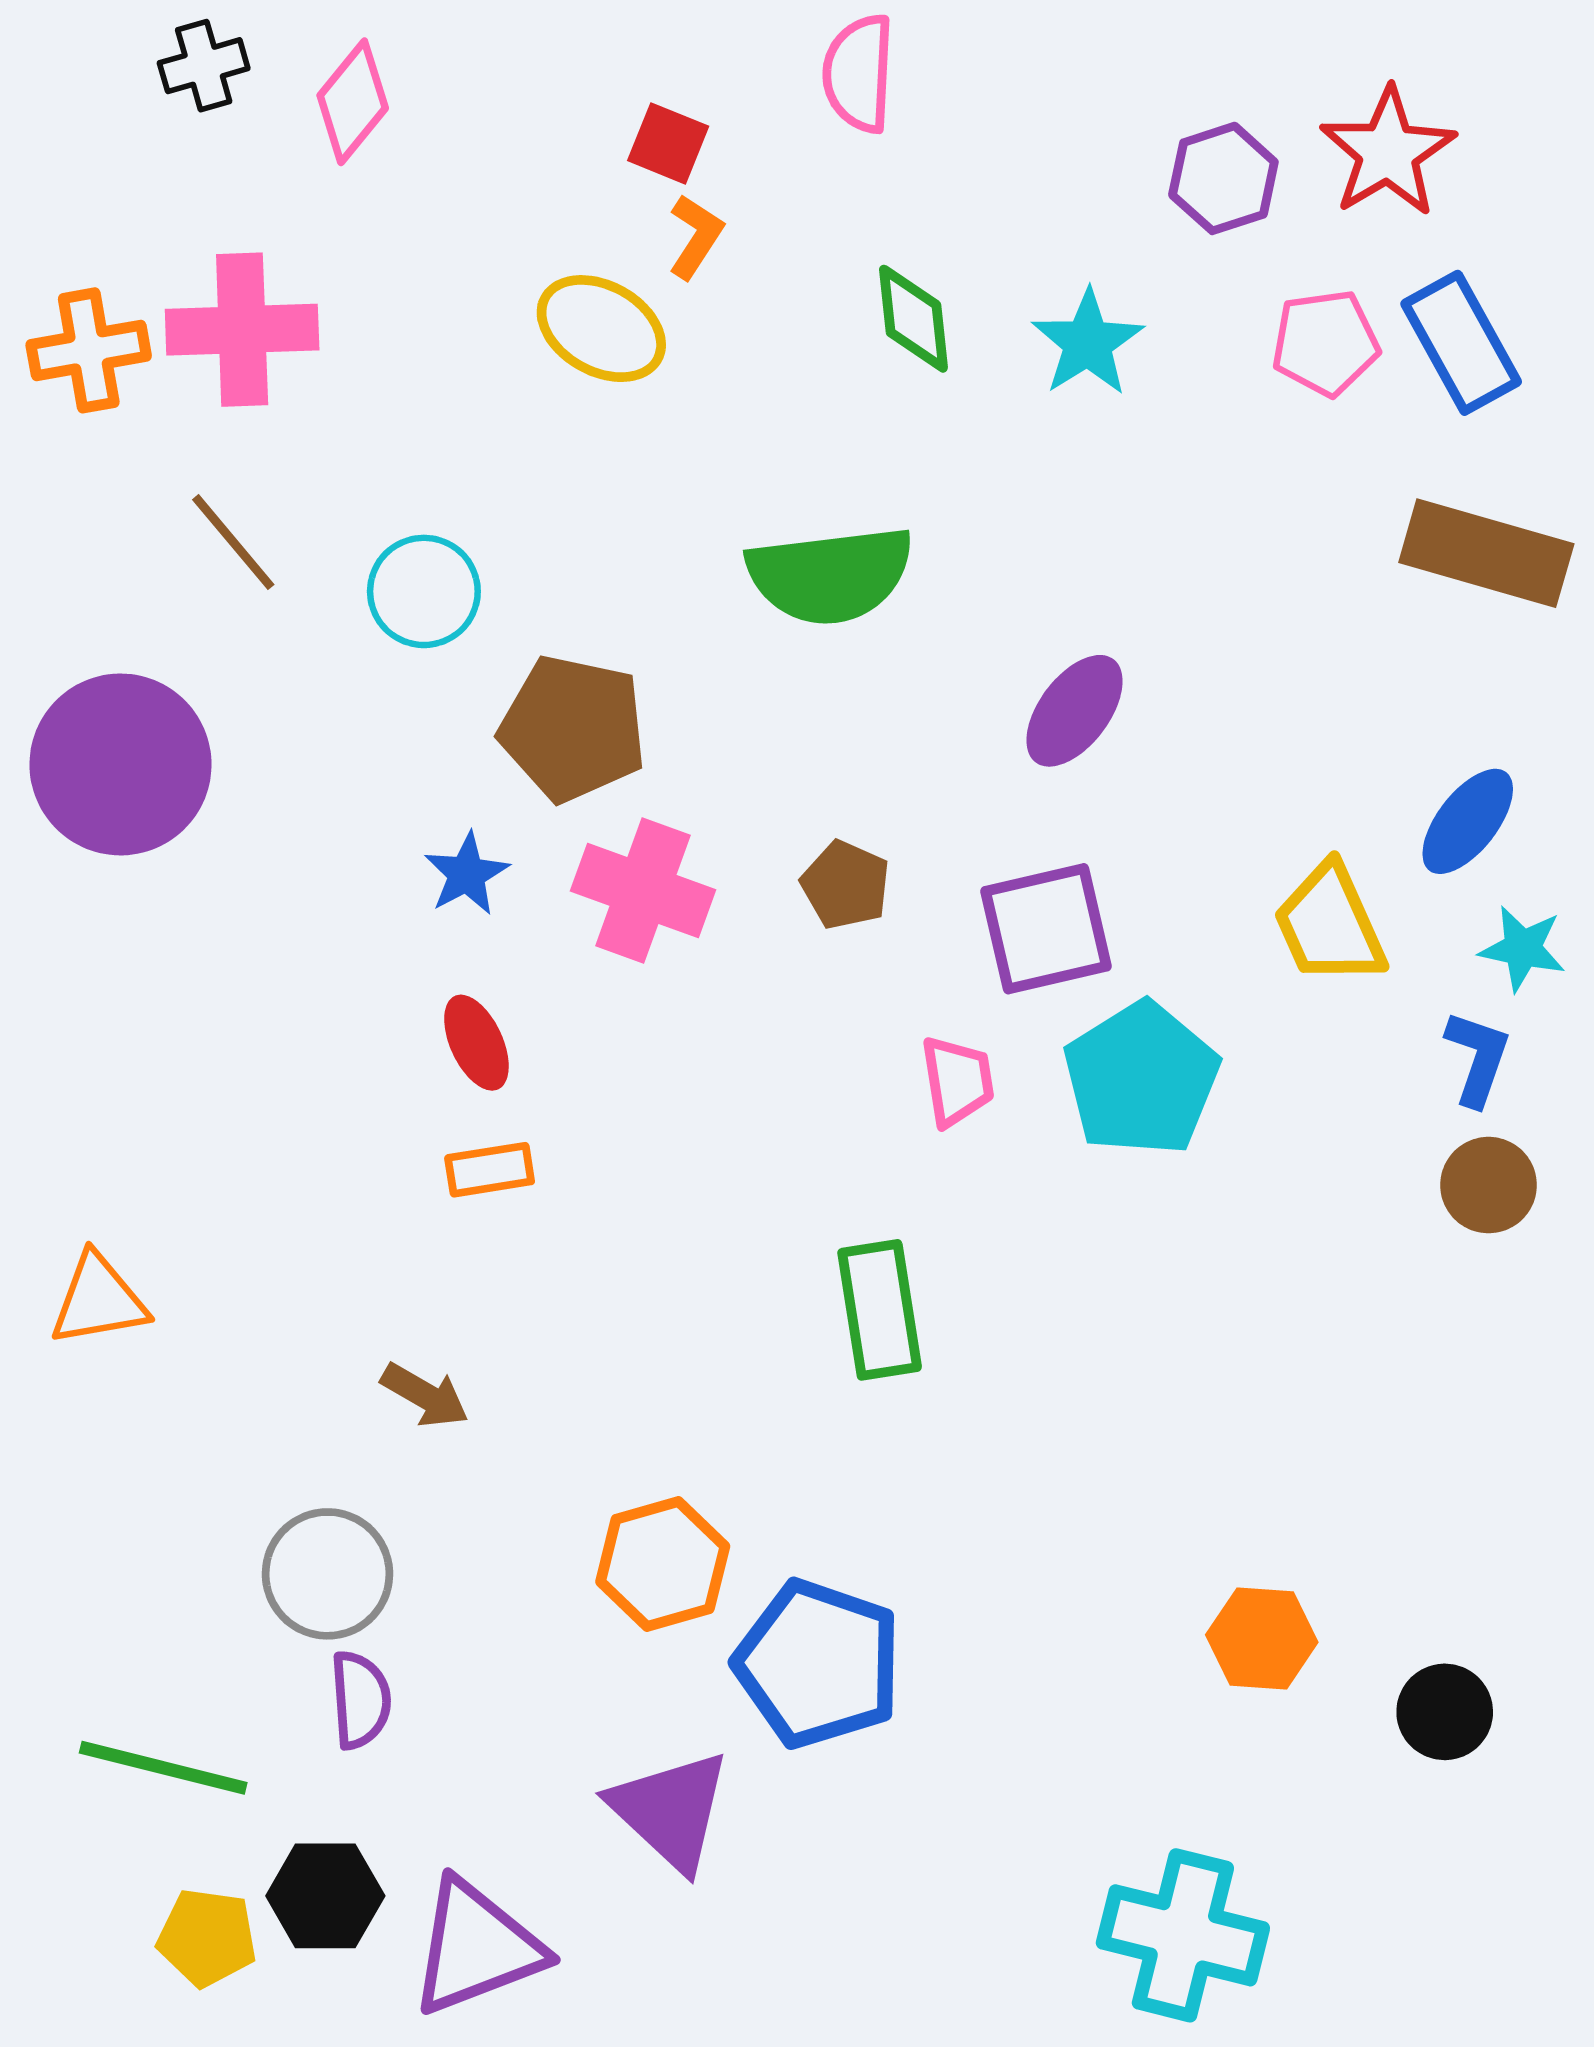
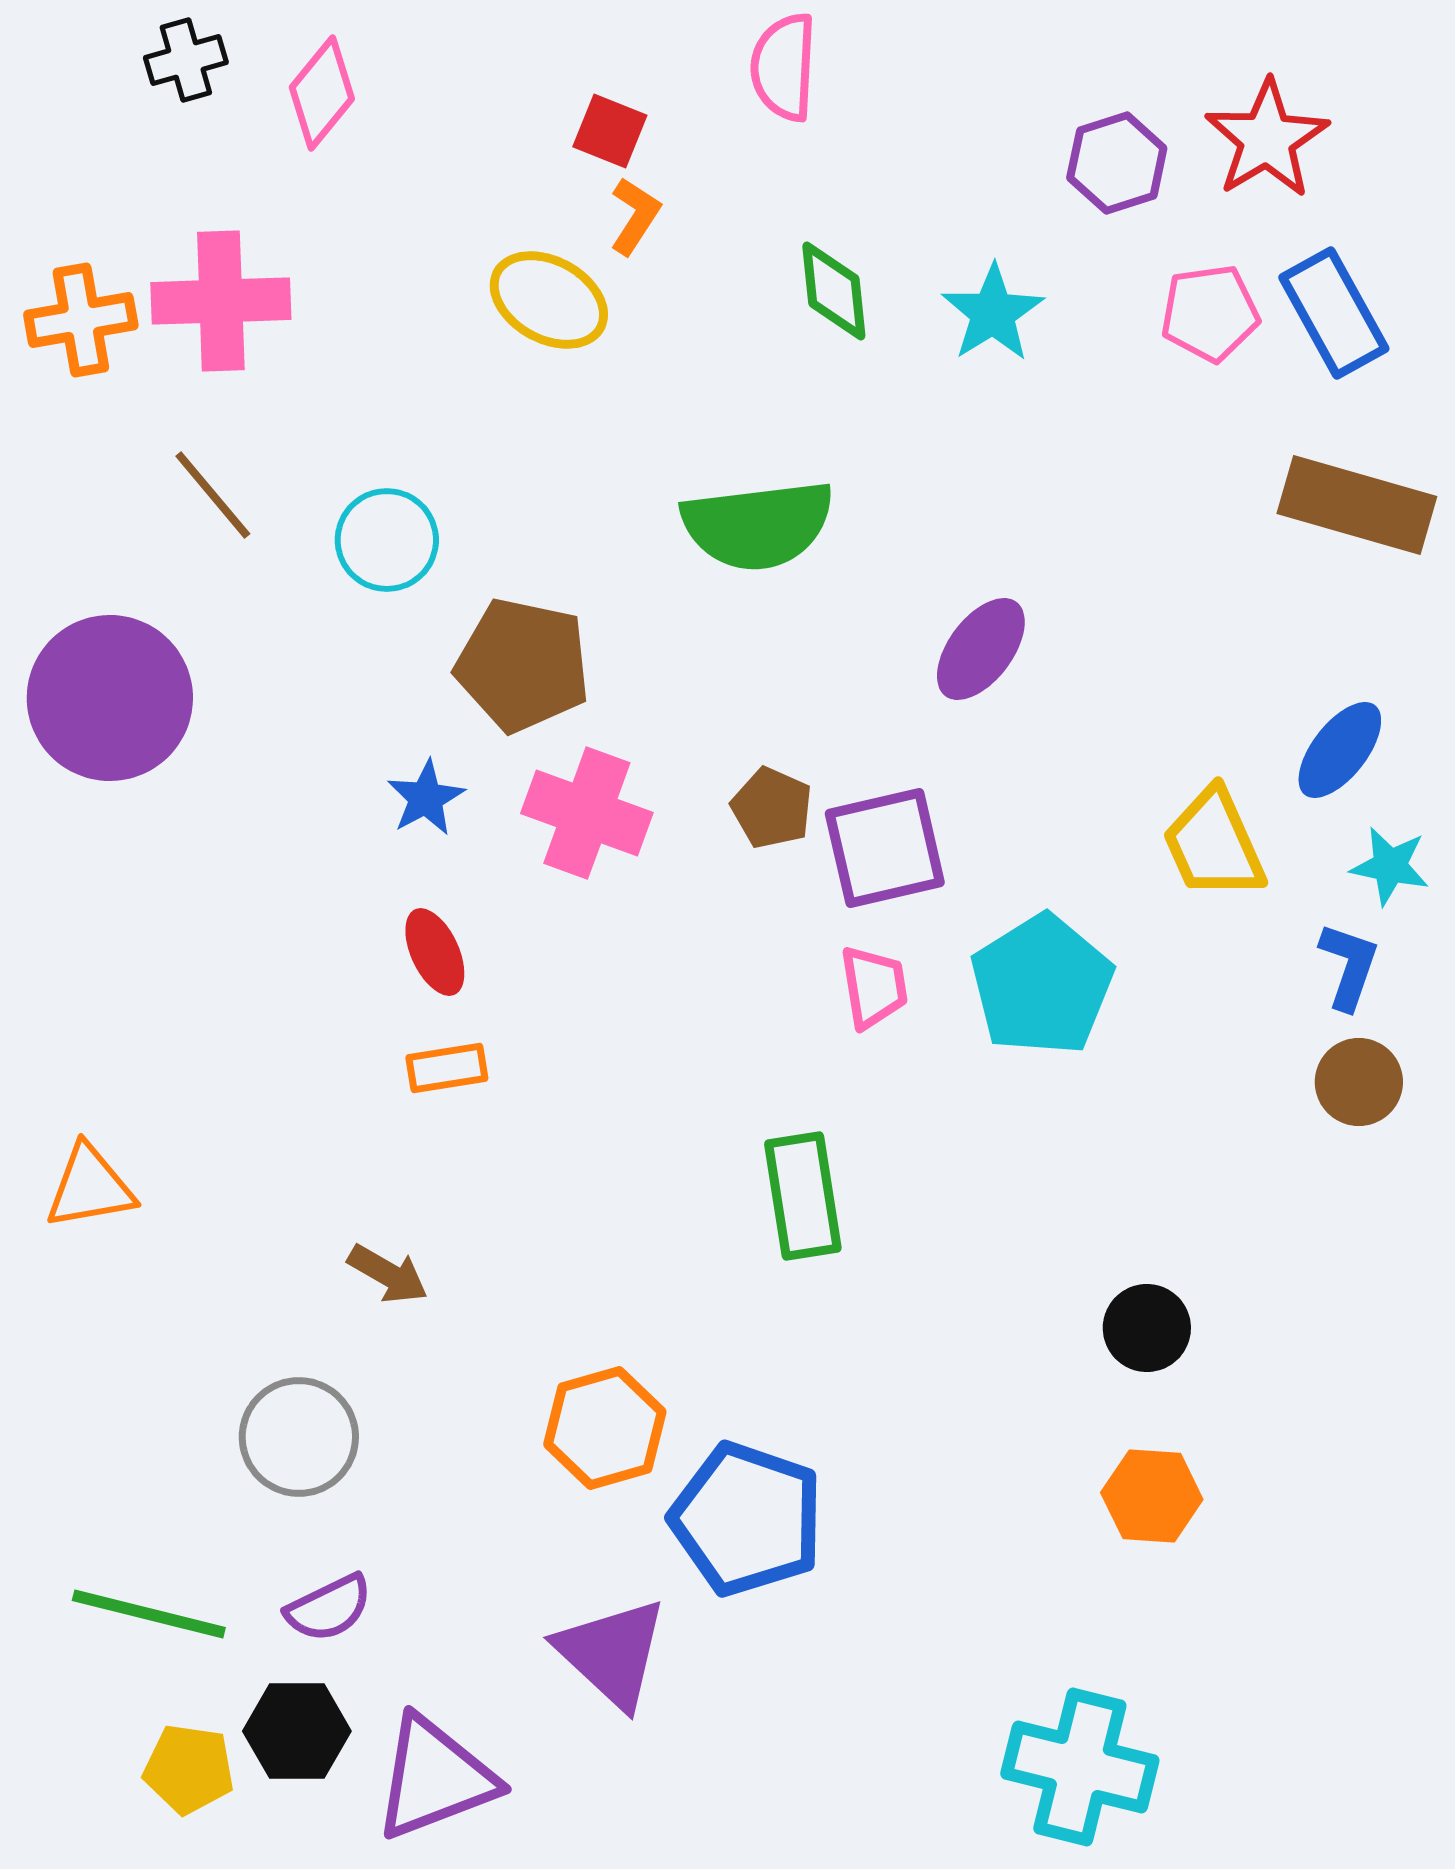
purple square: (1046, 929) -> (885, 848), moved
purple semicircle: (360, 1700) -> (329, 1608), moved, turned 68
black circle: (1445, 1712) -> (1147, 1328), moved

